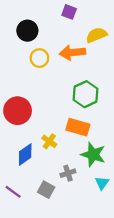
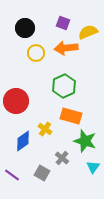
purple square: (69, 12) -> (63, 23), moved
green hexagon: (86, 94) -> (64, 86), moved
gray cross: (68, 173) -> (62, 158), turned -32

